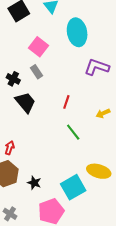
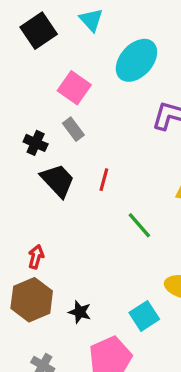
cyan ellipse: (77, 32) -> (136, 60), turned 56
red line: (66, 102) -> (104, 180), moved
cyan square: (73, 187) -> (144, 316), size x0.7

